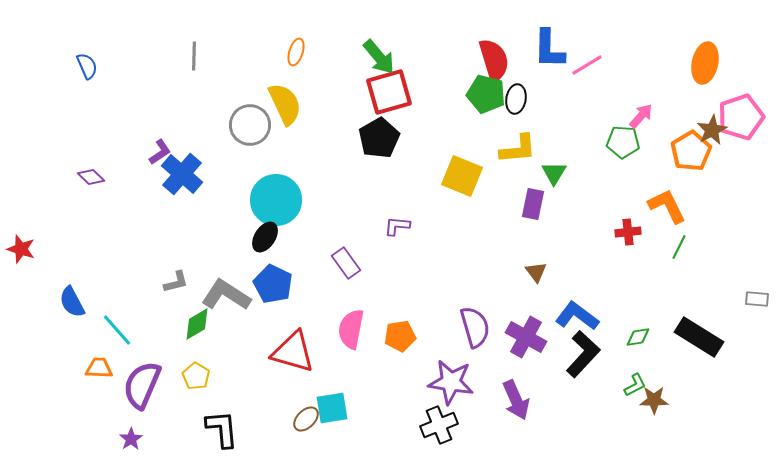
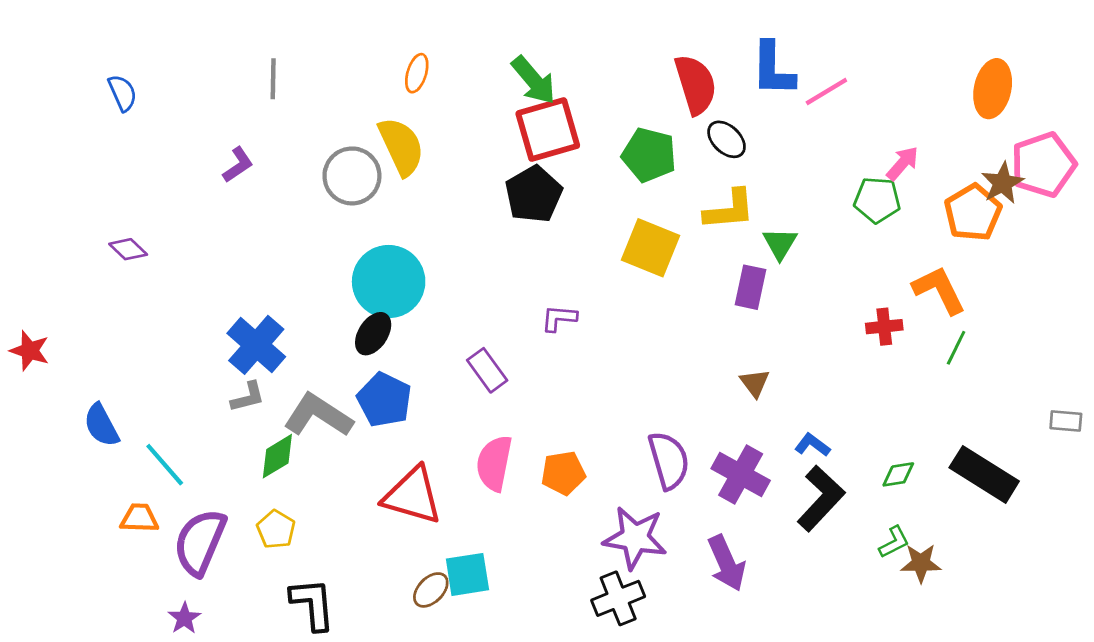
green pentagon: (486, 94) -> (649, 155), moved
black ellipse: (516, 99) -> (727, 139), turned -56
purple L-shape: (160, 152) -> (238, 165), moved
blue cross: (182, 174) -> (256, 345), moved
blue L-shape: (577, 316) -> (812, 445), size x0.6

